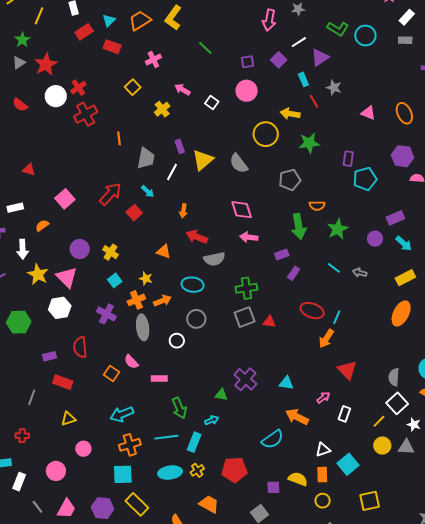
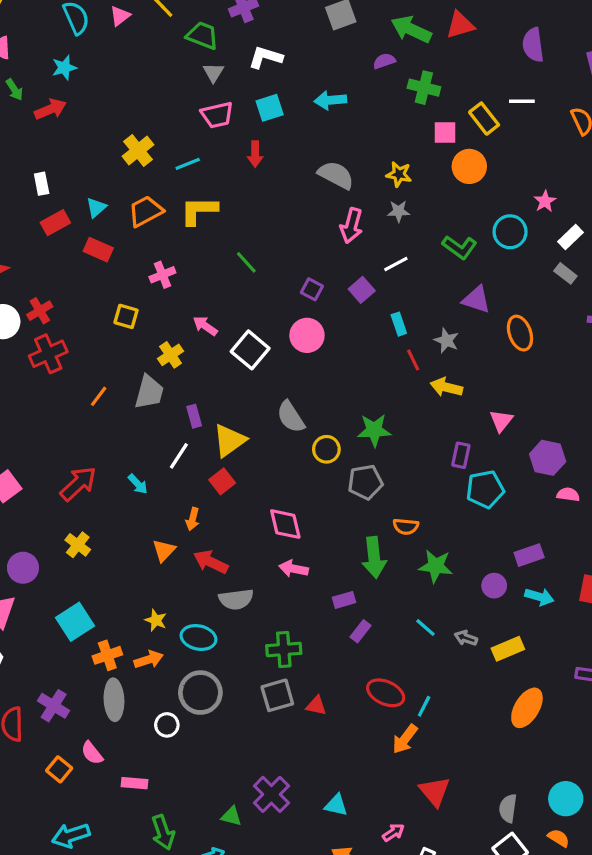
yellow L-shape: (173, 18) -> (199, 211), turned 50
cyan circle: (365, 35) -> (510, 232), moved
gray rectangle: (405, 40) -> (565, 273), turned 32
purple triangle: (320, 58) -> (476, 300), moved, turned 48
purple square: (247, 62) -> (312, 289), turned 32
yellow square: (133, 87) -> (126, 316), turned -35
white square: (212, 102) -> (250, 350), size x1.6
pink triangle: (368, 113) -> (501, 421), moved, turned 42
orange ellipse: (404, 113) -> (520, 333), moved
yellow arrow: (290, 114) -> (446, 387), moved
yellow circle: (266, 134) -> (326, 449), moved, size x0.7
orange line: (119, 138) -> (99, 396), turned 40
green star: (309, 143) -> (374, 430), moved
gray trapezoid: (146, 158) -> (149, 392), moved
gray semicircle: (239, 163) -> (291, 417), moved
red square: (134, 213) -> (222, 481), moved
green star: (338, 229) -> (436, 566), turned 30
cyan arrow: (404, 243) -> (539, 597), turned -30
yellow cross: (111, 252) -> (78, 545), moved
orange triangle: (164, 252) -> (164, 550), moved, turned 49
yellow star: (146, 278) -> (156, 620), moved
yellow rectangle: (405, 278) -> (508, 649), moved
cyan square: (115, 280) -> (75, 622), size x1.6
purple cross: (106, 314) -> (54, 706), moved
gray circle: (196, 319) -> (200, 693), size x1.4

